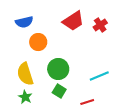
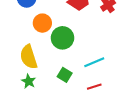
green circle: (58, 69) -> (62, 38), moved
cyan line: (99, 76) -> (94, 62), moved

